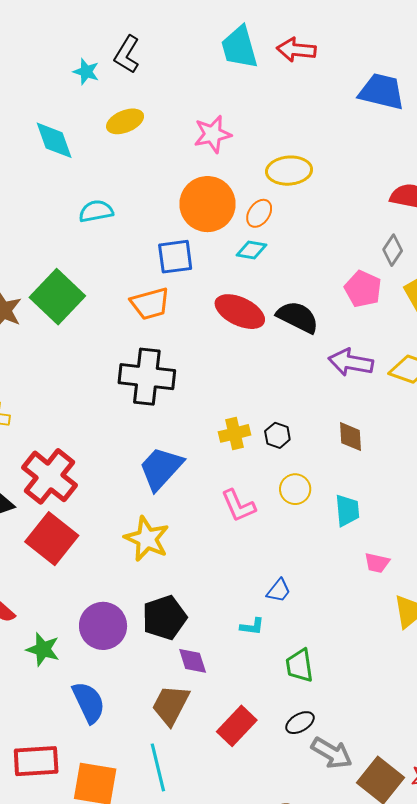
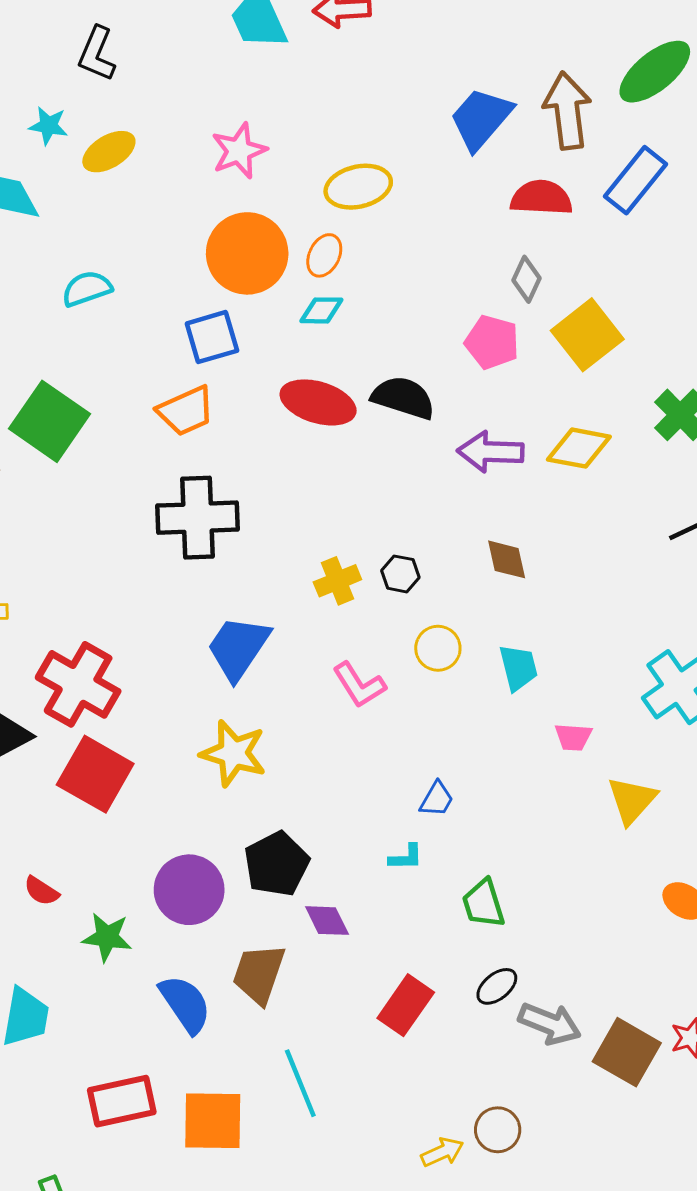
cyan star: (86, 72) -> (48, 126), moved
blue trapezoid: (382, 92) -> (481, 119), moved, turned -54
brown trapezoid: (171, 705) -> (259, 974), moved

